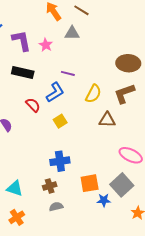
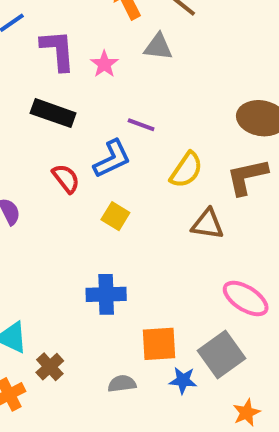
yellow square: (60, 121) -> (115, 216), turned -32
brown cross: (50, 186) -> (50, 367), moved, turned -32
gray semicircle: (56, 207) -> (122, 384), moved

